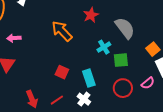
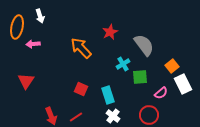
pink arrow: (14, 38) -> (33, 44), moved
pink semicircle: (148, 83) -> (161, 93), moved
red circle: (123, 88) -> (149, 115), moved
white cross: (84, 99) -> (113, 116), moved

